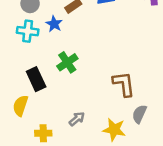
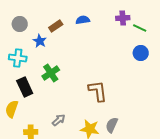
cyan cross: (28, 31) -> (18, 58), moved
gray semicircle: (139, 114) -> (112, 125), moved

